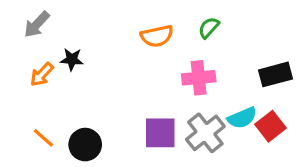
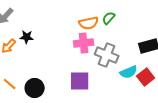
orange semicircle: (157, 36) -> (89, 23), moved
pink cross: (199, 78) -> (84, 43), moved
gray cross: (205, 133) -> (107, 55), moved, turned -30

